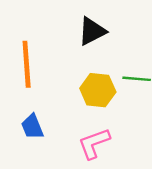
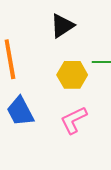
blue trapezoid: (32, 127) -> (20, 111), size x1.4

